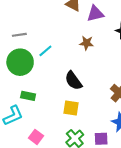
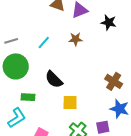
cyan line: (45, 51) -> (44, 42), moved
black semicircle: (73, 81) -> (54, 79), moved

